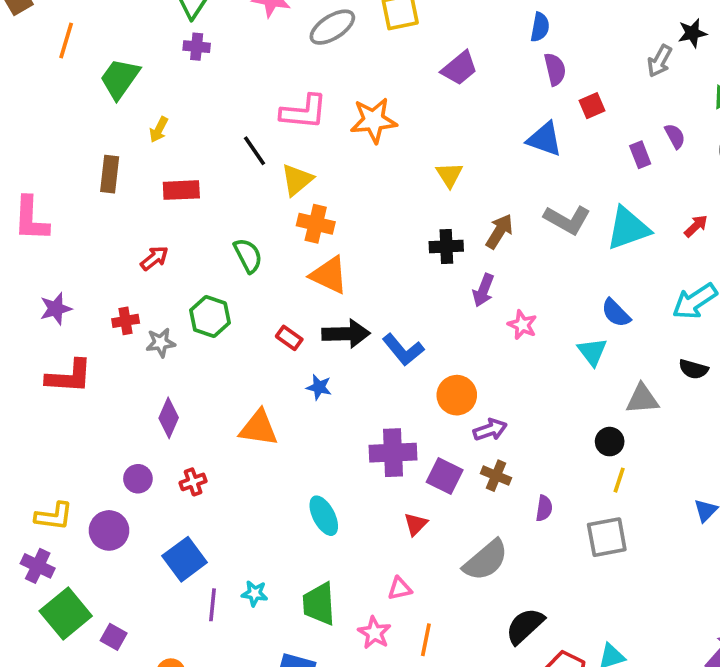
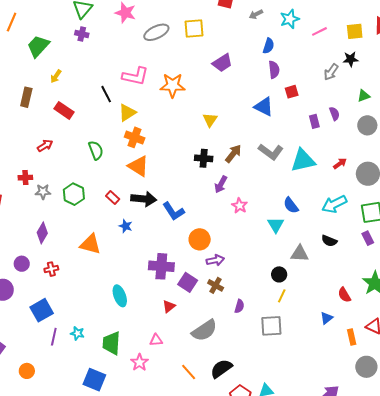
red rectangle: (181, 190) -> (64, 110), turned 30
green hexagon: (210, 316) -> (74, 194), moved
orange line: (426, 640) -> (189, 372), moved, turned -60

